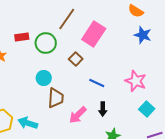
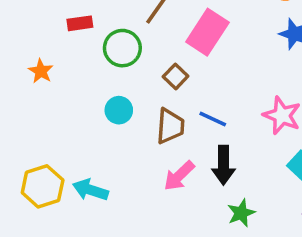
red rectangle: (22, 37) -> (80, 23), moved
brown trapezoid: (56, 98) -> (170, 126), moved
black arrow: (103, 109) -> (223, 165), size x1.5

